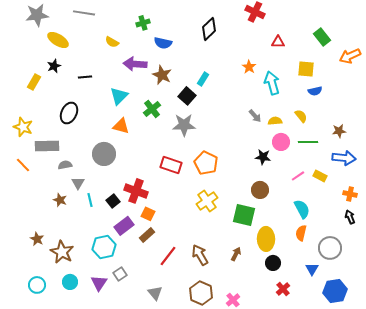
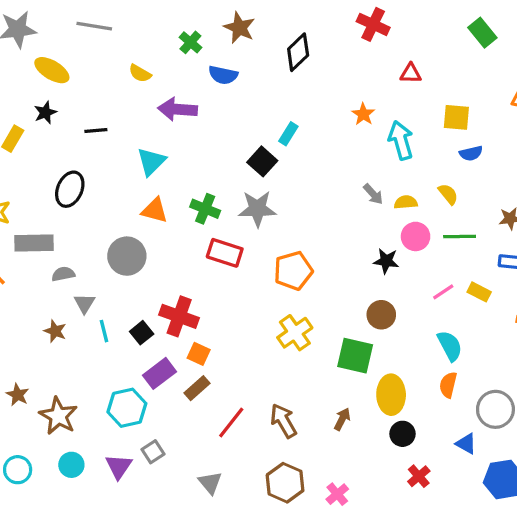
green cross: (143, 23) -> (190, 42), turned -32
green rectangle: (322, 37) -> (482, 33), moved
brown star: (162, 75) -> (239, 28), moved
green cross: (152, 109) -> (205, 209), moved, turned -30
orange pentagon: (206, 163) -> (293, 271), turned 30
red rectangle: (171, 165) -> (225, 253), moved
blue triangle: (312, 269) -> (466, 444), turned -32

